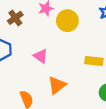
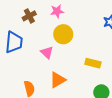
yellow circle: (67, 21) -> (63, 34), moved

